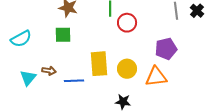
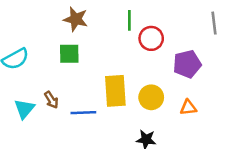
purple pentagon: (166, 49) -> (187, 64), moved
brown arrow: (49, 71) -> (51, 100), turned 48
orange triangle: (156, 77) -> (188, 108), size x0.6

